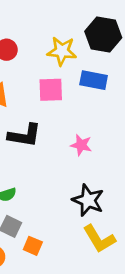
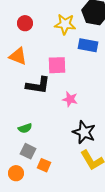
pink square: (51, 90) -> (57, 65), moved
pink star: (81, 145) -> (70, 99), moved

